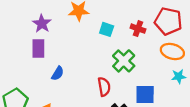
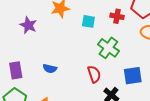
purple rectangle: (38, 48) -> (16, 70), moved
blue semicircle: (58, 73) -> (50, 69), turned 80

